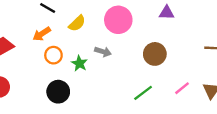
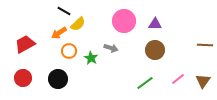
purple triangle: (167, 13) -> (155, 24), moved
yellow semicircle: (77, 23) -> (78, 24), moved
black circle: (58, 92) -> (58, 79), moved

